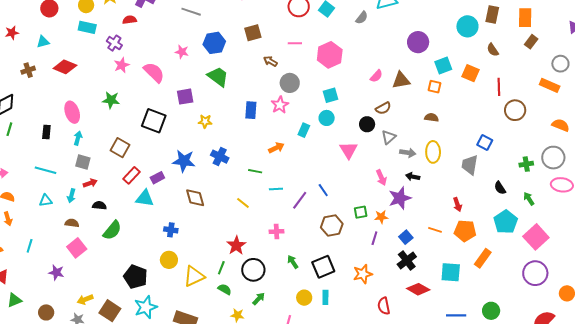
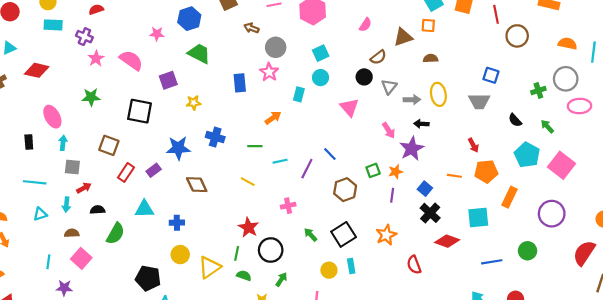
brown triangle: (401, 80) -> (403, 37), moved
gray trapezoid: (470, 165) -> (479, 101), turned -90
cyan triangle: (145, 198) -> (144, 209), moved
cyan line: (30, 246) -> (48, 262), moved
purple circle: (535, 273) -> (552, 214), moved

